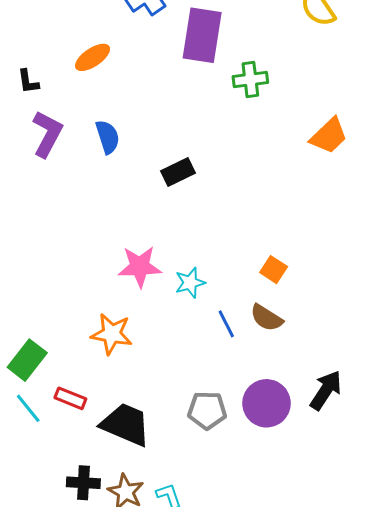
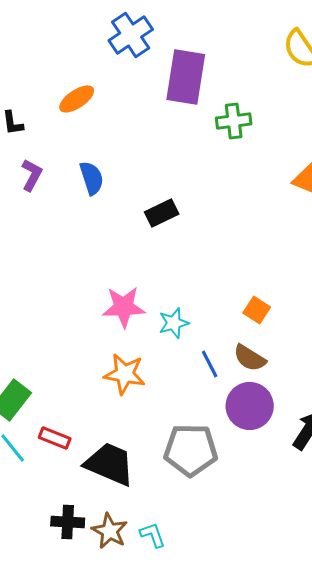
purple L-shape: (47, 134) -> (32, 175), size x0.7
orange star: (112, 334) -> (125, 374), moved
purple circle: (266, 403) -> (250, 406), moved
gray pentagon: (207, 410) -> (191, 450), size x1.4

